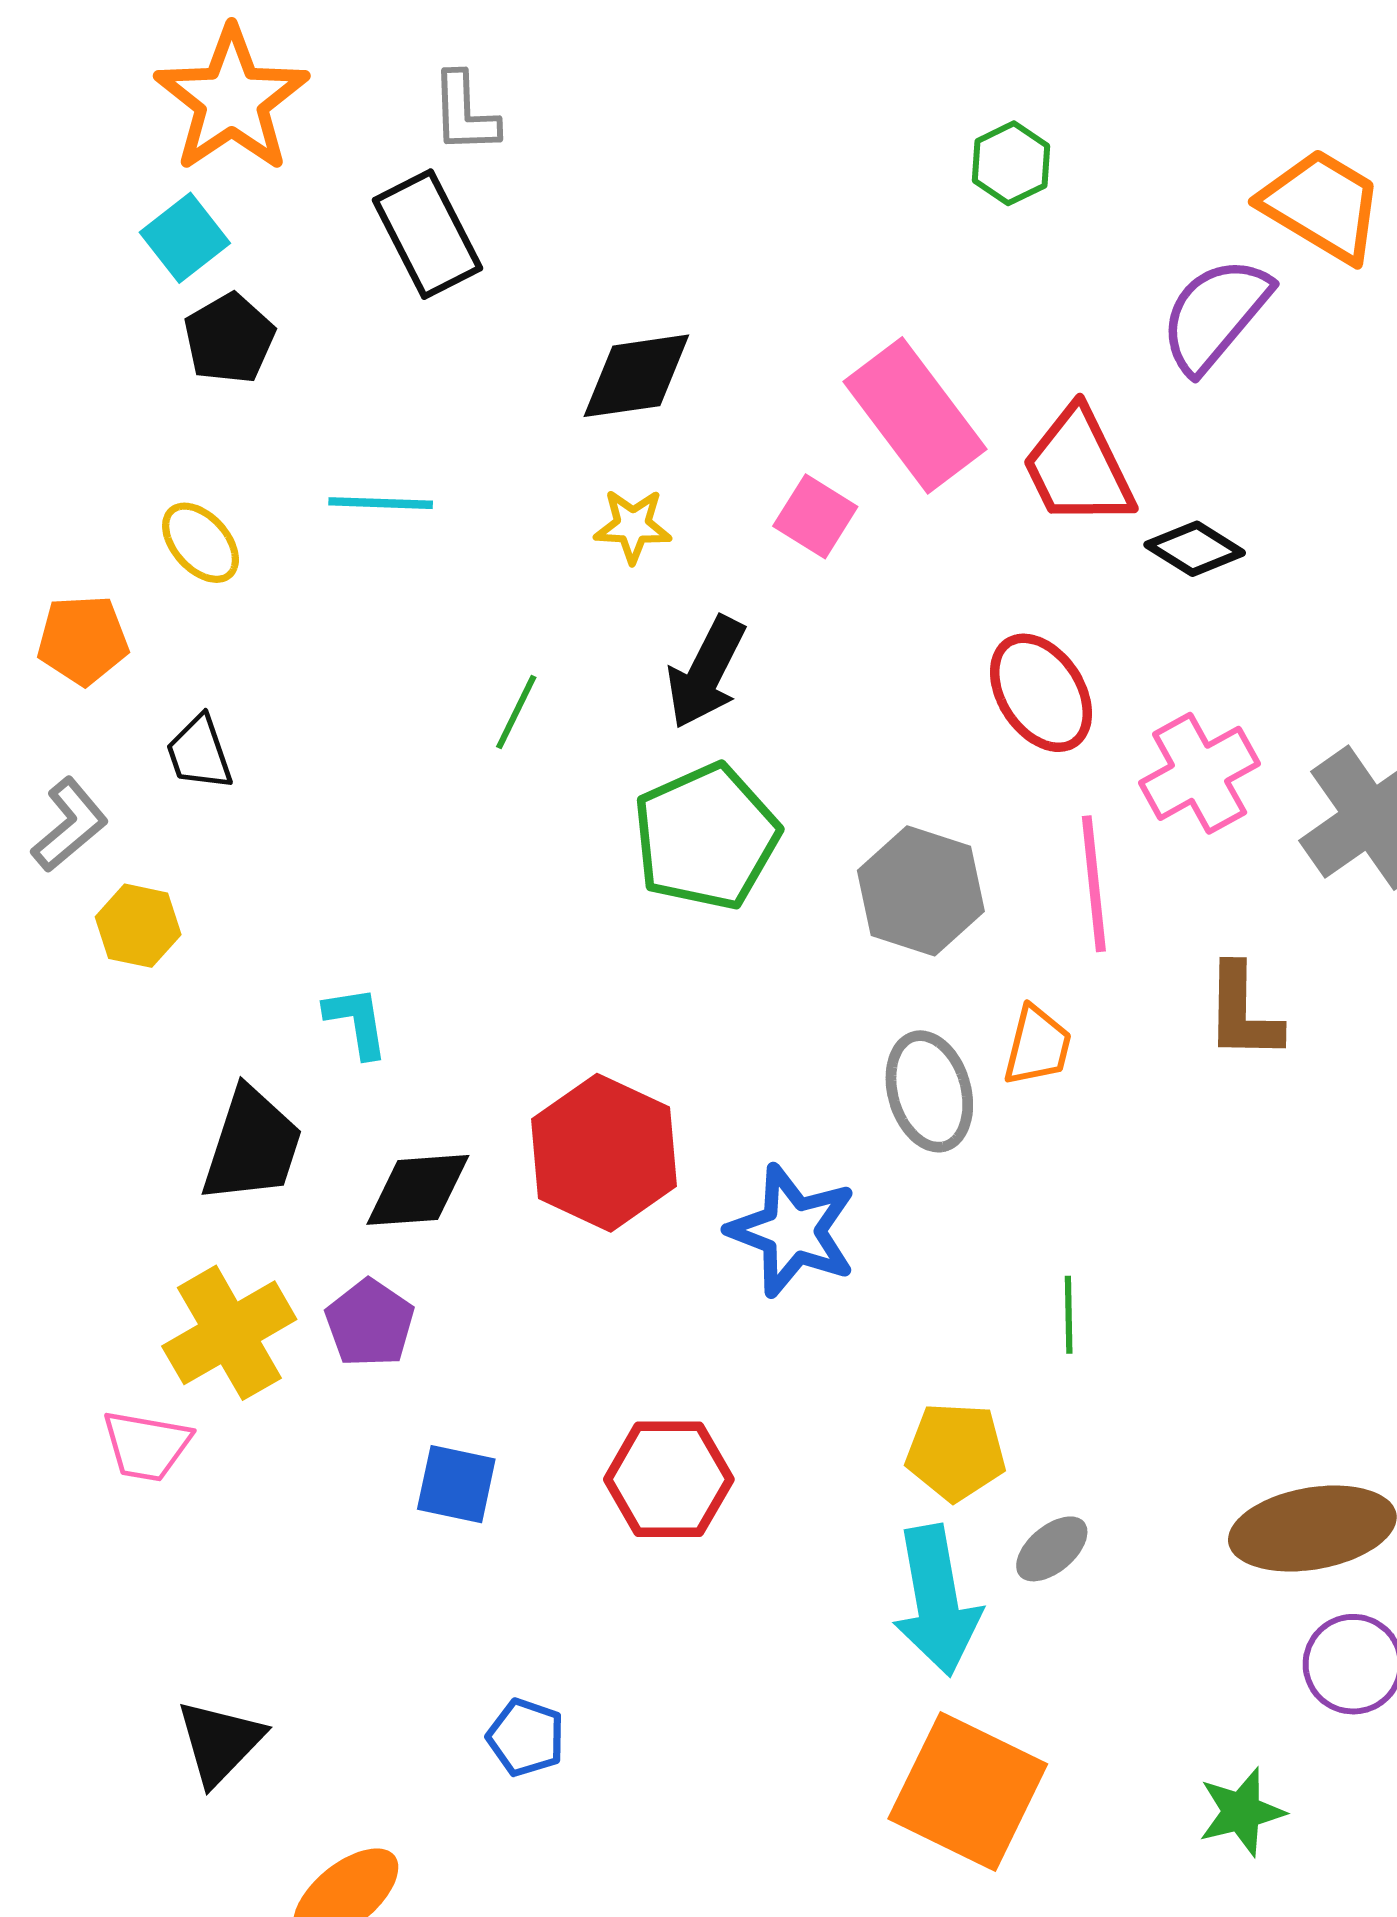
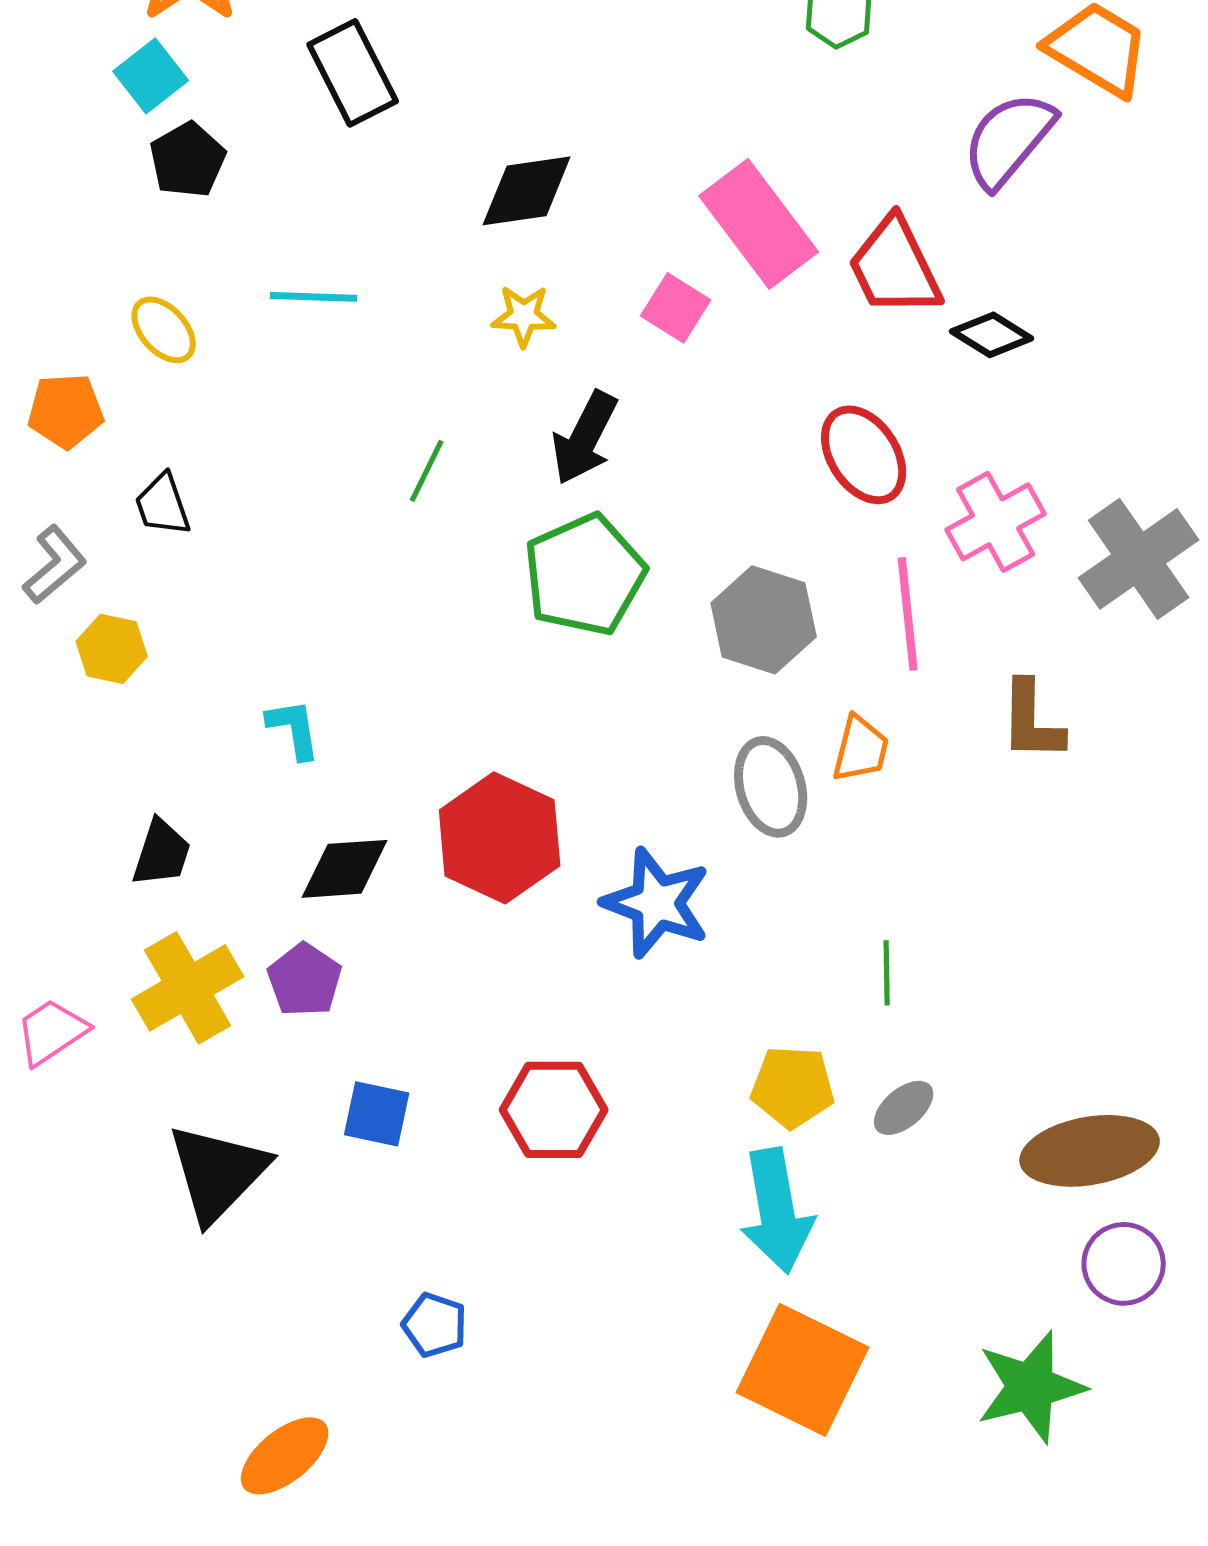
black trapezoid: (252, 1145) -> (162, 853), moved, size x0.7
pink trapezoid: (146, 1446) -> (52, 1032), moved, turned 136
gray ellipse: (1052, 1549) -> (904, 1108), moved
black triangle: (220, 1742) -> (218, 1173), moved, size x1.4
green star: (1242, 1812) -> (1031, 1387), size x1.5

